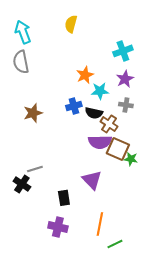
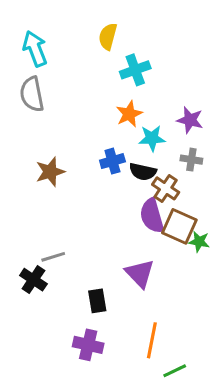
cyan cross: (123, 51) -> (135, 70), moved
purple star: (125, 79) -> (190, 120), turned -30
purple semicircle: (100, 142) -> (152, 216), turned 75

